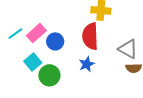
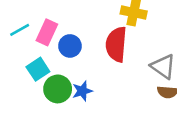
pink rectangle: (36, 33) -> (47, 32), turned -30
blue star: (87, 64) -> (82, 91), moved

